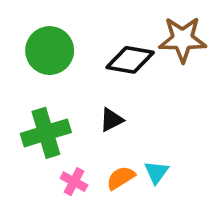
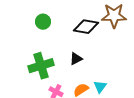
green circle: (50, 51) -> (43, 22), size x0.6

